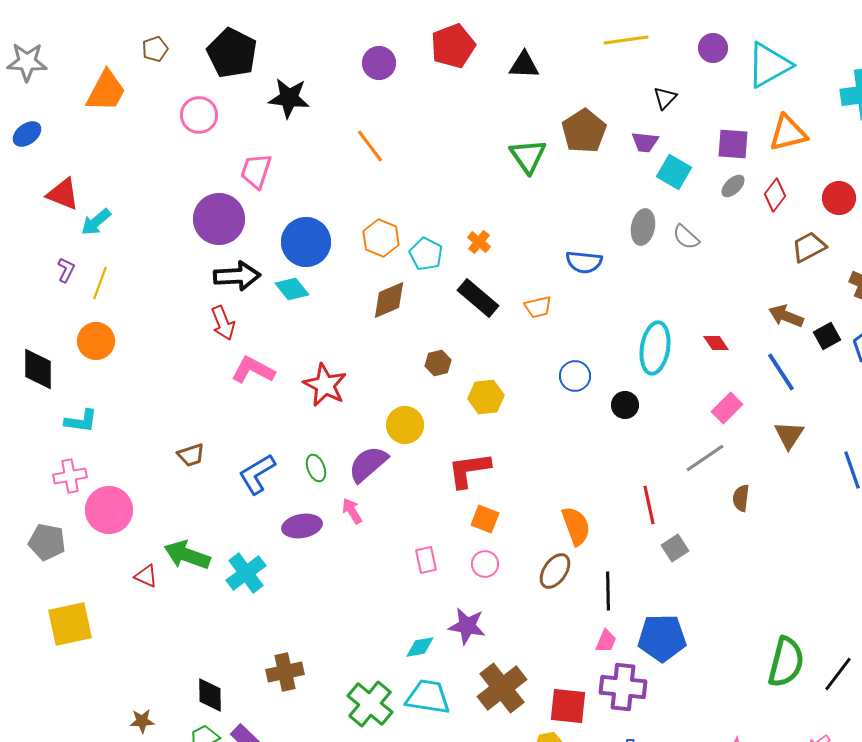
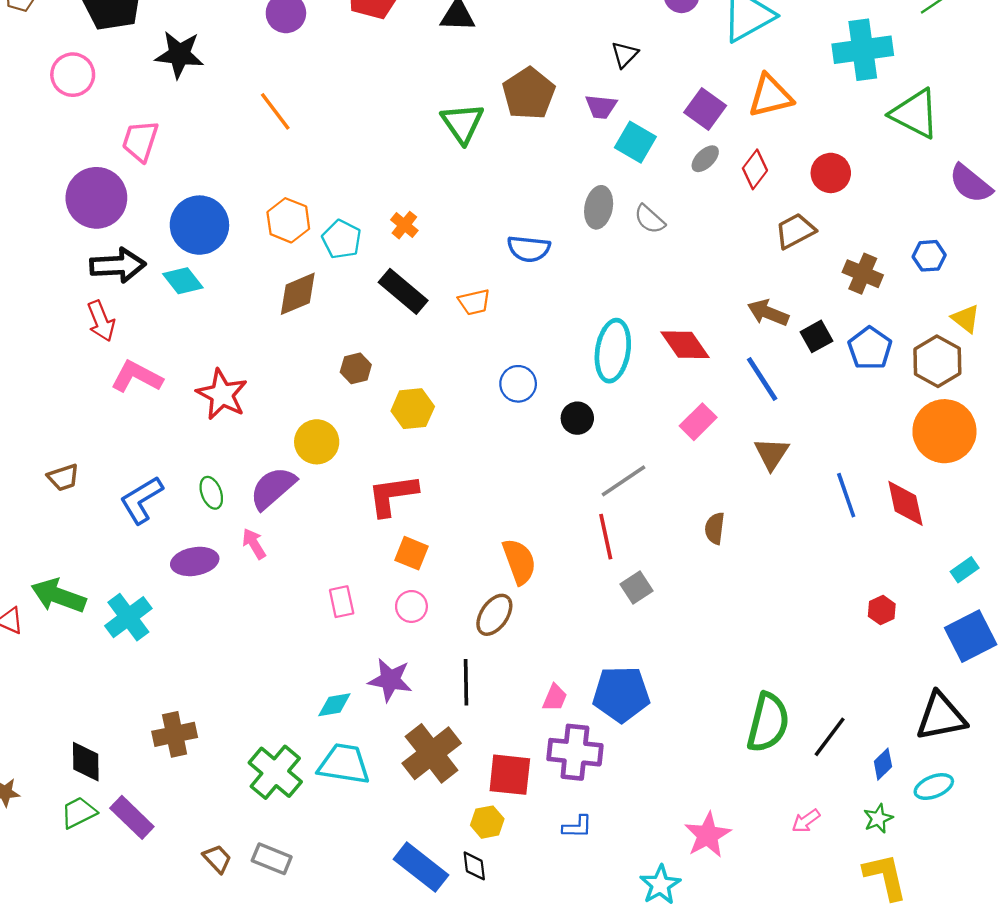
purple square: (733, 144) -> (705, 109), turned 32
red diamond: (716, 343) -> (685, 345), size x1.6
gray line: (705, 458) -> (623, 481), moved
black line: (608, 591) -> (466, 682), moved

